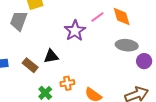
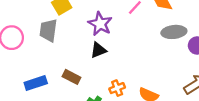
purple star: (75, 31) -> (100, 24), moved
black triangle: (51, 56) -> (98, 50), moved

